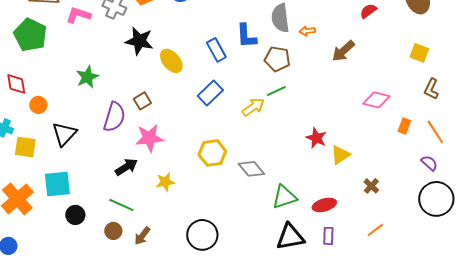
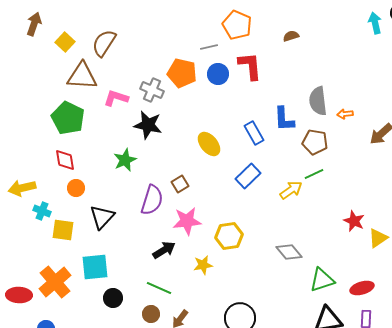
black star: (139, 41) -> (148, 125), moved
red diamond: (16, 84) -> (65, 160), moved
yellow hexagon: (212, 153) -> (229, 236), moved

